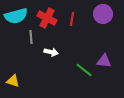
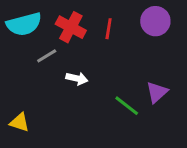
gray line: (31, 37) -> (47, 56), turned 64
purple triangle: (104, 61) -> (157, 92), turned -49

